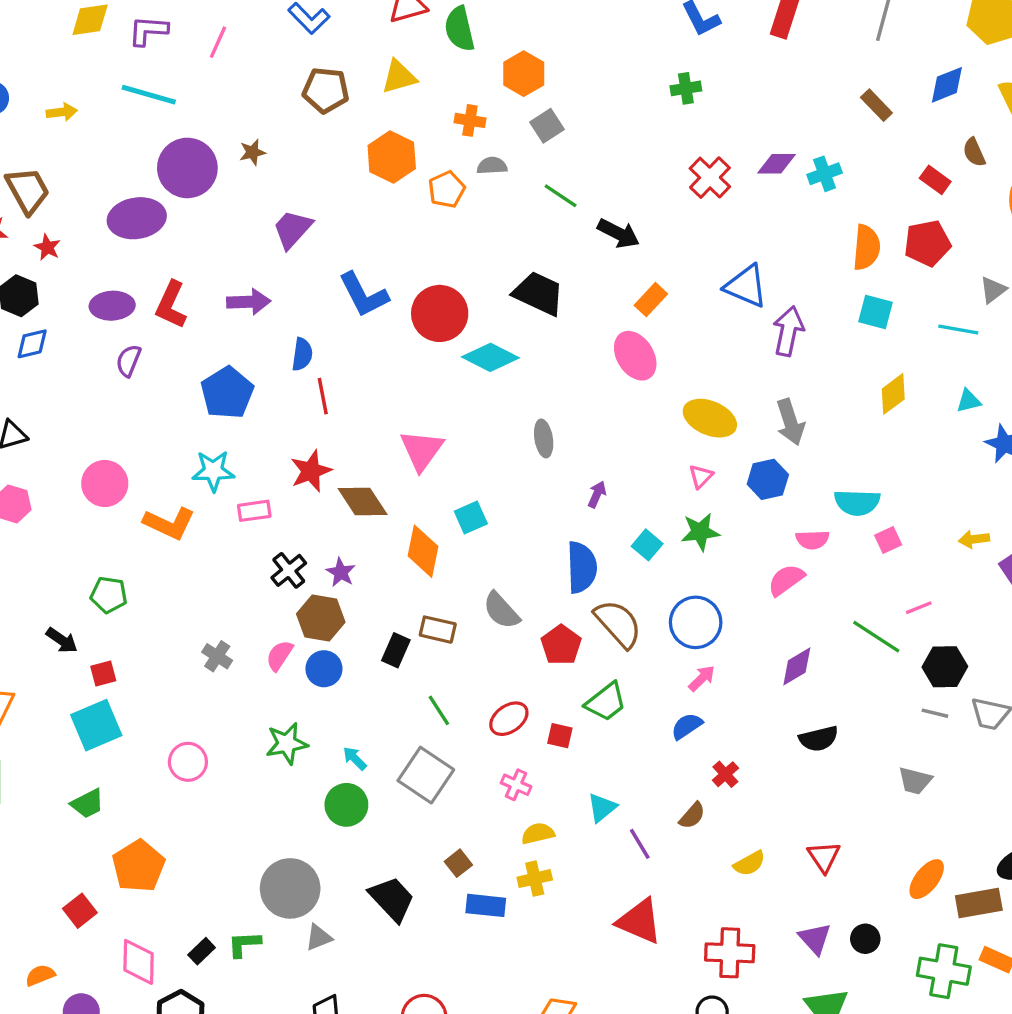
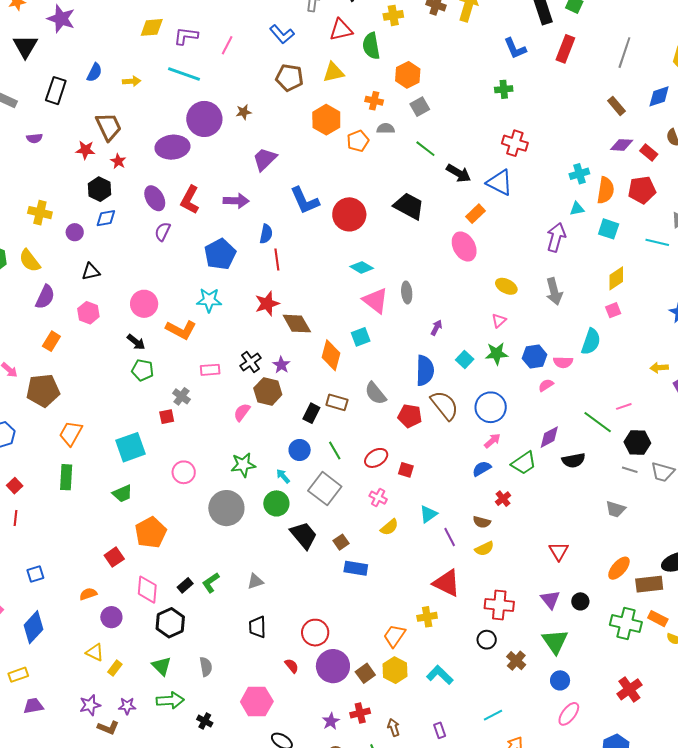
purple diamond: (776, 164) -> (622, 145), moved
cyan cross: (825, 174) -> (579, 174), moved
red cross: (710, 178) -> (515, 143), turned -30
blue triangle: (746, 286) -> (500, 183), moved
purple ellipse: (112, 306) -> (155, 198), turned 60
cyan diamond: (490, 357) -> (362, 267), moved, size x0.7
cyan triangle: (968, 401) -> (577, 209), moved
yellow ellipse: (710, 418) -> (506, 286), size x0.7
pink triangle: (422, 450) -> (375, 301), moved, turned -32
blue hexagon: (768, 479) -> (535, 356), moved
cyan semicircle: (857, 502) -> (591, 342), turned -76
pink rectangle: (254, 511) -> (210, 370), moved
pink square: (888, 540) -> (613, 310), moved
pink semicircle: (786, 580) -> (546, 385), size x0.7
black arrow: (62, 640) -> (136, 342), moved
red pentagon: (561, 645) -> (410, 416), turned -30
gray cross: (217, 656) -> (181, 396), moved
blue circle: (324, 669) -> (300, 450), moved
red square: (103, 673) -> (167, 417), moved
green trapezoid: (606, 702) -> (524, 463), moved
black semicircle: (819, 739) -> (573, 460), moved
brown semicircle: (692, 816) -> (482, 522), turned 60
yellow semicircle: (538, 833) -> (389, 527), turned 150
yellow semicircle: (749, 863) -> (484, 549), moved
yellow cross: (535, 879) -> (427, 617), moved
gray circle: (290, 888) -> (226, 508), moved
black trapezoid: (392, 899) -> (304, 535), moved
green L-shape: (244, 944) -> (211, 583), turned -35

